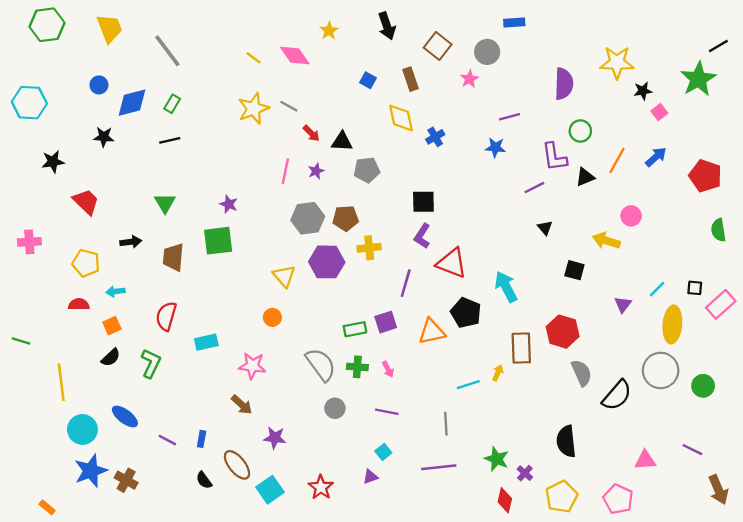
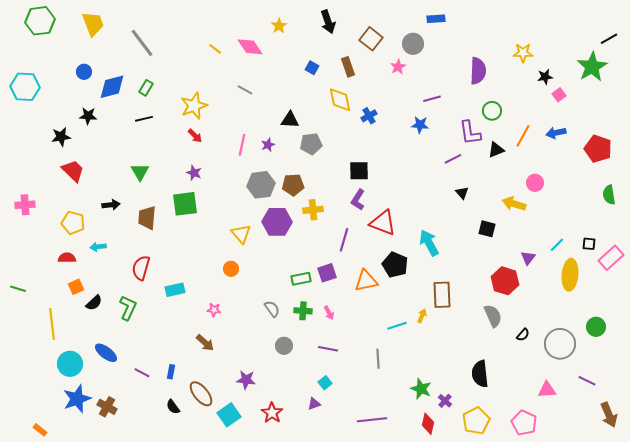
yellow star: (617, 63) -> (523, 53), size x0.7
yellow star: (254, 109) -> (194, 106), moved
red arrow: (311, 133) -> (195, 136), moved
blue arrow: (656, 157) -> (556, 133), turned -150
black star: (53, 162) -> (61, 137), moved
orange square: (112, 326) -> (76, 287), moved
red hexagon: (563, 332) -> (505, 281), moved
gray semicircle: (321, 365) -> (272, 309), size x0.6
pink star: (252, 366) -> (214, 310), size x0.6
gray circle: (661, 370) -> (560, 344), moved
black semicircle: (617, 395) -> (523, 335), size x0.5
purple star: (275, 438) -> (246, 380), moved
purple line: (439, 467) -> (372, 420), moved

